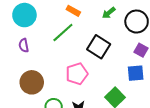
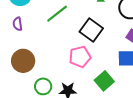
pink pentagon: (77, 74) -> (80, 57), moved

